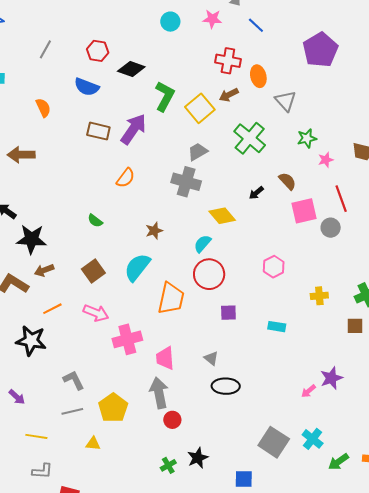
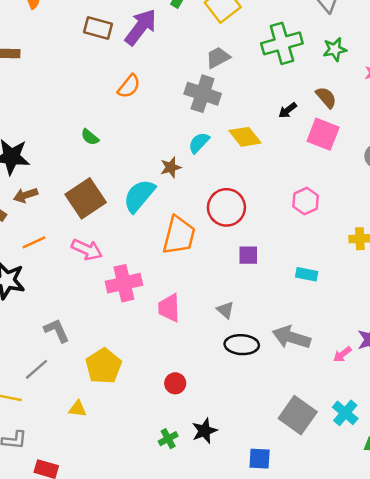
green cross: (250, 138) -> (282, 43), turned 32
green star: (307, 138) -> (335, 49), moved
pink square: (304, 211) -> (323, 134), moved, turned 32
brown star: (154, 231) -> (171, 167), moved
cyan semicircle: (202, 244) -> (199, 143), moved
brown square: (93, 271) -> (86, 198), size x1.4
gray arrow: (159, 393) -> (291, 337), moved, turned -64
gray line: (72, 411) -> (37, 369), moved, turned -30

